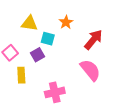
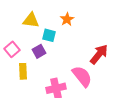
red arrow: (93, 40) -> (99, 54), moved
pink semicircle: (90, 70) -> (82, 76), moved

